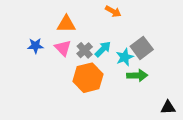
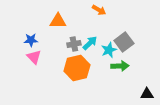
pink triangle: (63, 48) -> (34, 57), moved
gray cross: (85, 50) -> (74, 44), turned 32

